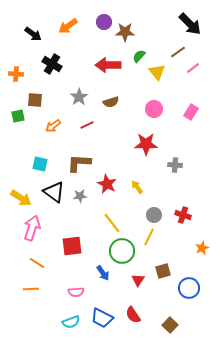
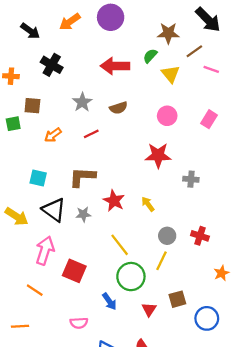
purple circle: (104, 22) -> (111, 17), size x1.5
brown star: (125, 32) -> (168, 33), moved
pink line: (193, 68) -> (211, 69), turned 56
pink arrow: (32, 228) -> (45, 250), moved
red square: (72, 246) -> (74, 271), turned 30
orange line: (31, 289) -> (20, 326), moved

